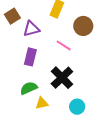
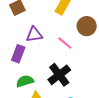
purple triangle: (31, 29) -> (34, 35), moved
purple rectangle: (30, 57) -> (18, 54), moved

